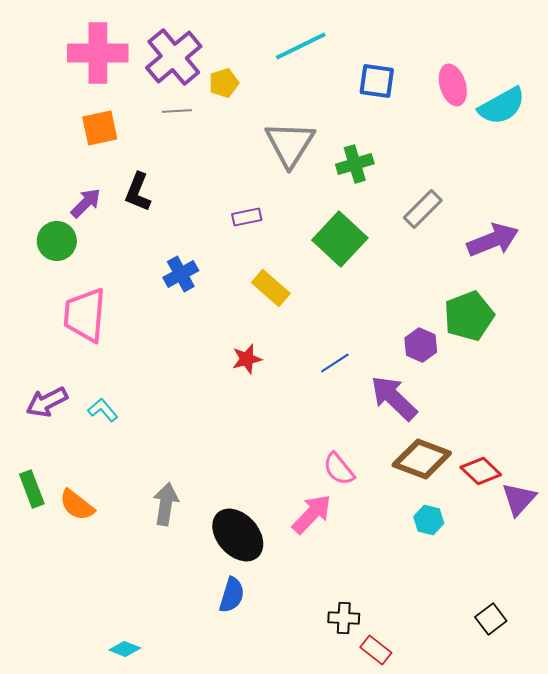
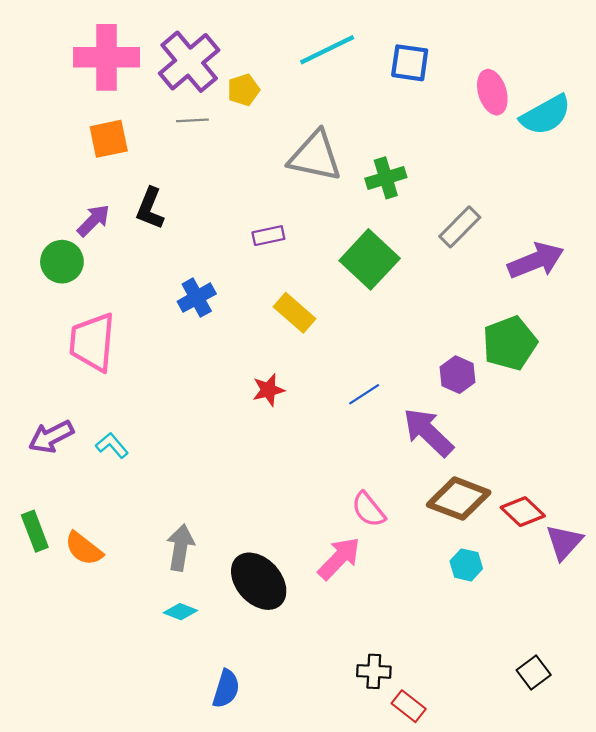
blue square: (377, 81) -> (410, 63), moved
gray triangle: (290, 144) -> (315, 156), turned -50
blue semicircle: (232, 595) -> (226, 689), moved
cyan diamond: (125, 649) -> (180, 612), moved

